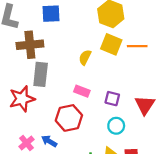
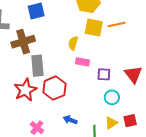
pink rectangle: (82, 91) -> (82, 62), moved
red hexagon: (69, 118) -> (54, 88), moved
blue arrow: (49, 141) -> (70, 120), moved

